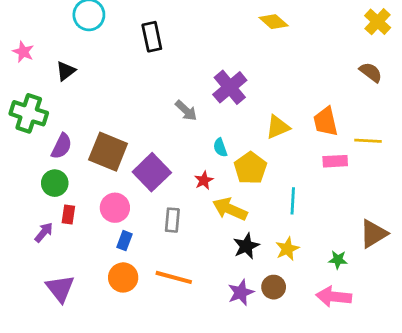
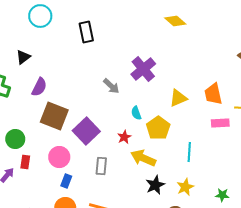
purple semicircle: (62, 146) -> (39, 87), moved

